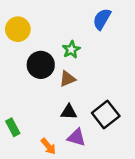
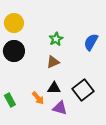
blue semicircle: (102, 19) -> (91, 42), moved
black circle: (41, 65) -> (14, 51), moved
orange arrow: (48, 146) -> (38, 98), moved

